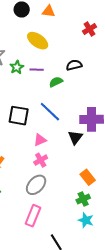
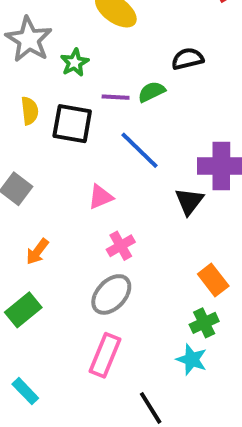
purple line: (37, 70) -> (116, 97), moved
black square: (19, 116) -> (72, 124), moved
pink triangle: (40, 140) -> (101, 197), moved
cyan star: (86, 220) -> (192, 360), moved

